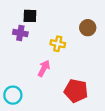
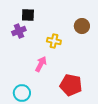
purple cross: (20, 33) -> (19, 31), turned -32
cyan circle: (13, 95) -> (22, 93), moved

